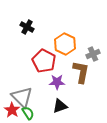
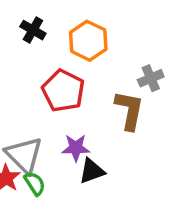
orange hexagon: (65, 44) -> (88, 41), moved
purple star: (57, 82) -> (76, 148), moved

